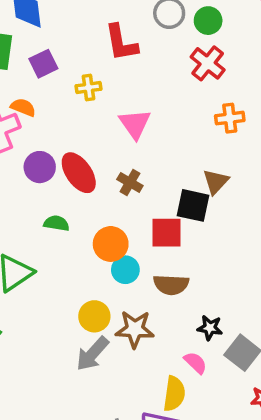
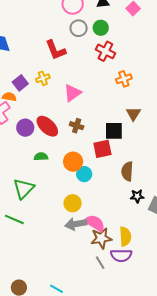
purple square: (43, 64) -> (20, 83), moved
pink triangle: (135, 124) -> (72, 93), turned 42
brown triangle: (216, 182) -> (133, 114), moved
brown semicircle: (171, 285) -> (127, 171), moved, turned 102
brown star: (135, 329) -> (101, 238), moved
gray arrow: (92, 354) -> (76, 224), turned 50
pink semicircle: (196, 363) -> (95, 223), moved, size x1.5

